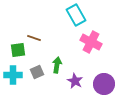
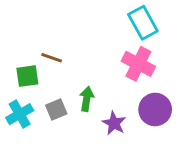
cyan rectangle: (76, 15) -> (143, 23), moved
cyan cross: (13, 75) -> (20, 114), turned -30
purple circle: (104, 84) -> (155, 109), moved

